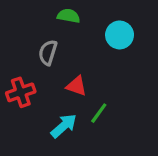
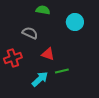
gray semicircle: (48, 52) -> (30, 33), turned 98
green line: (99, 113) -> (62, 71), turned 40

